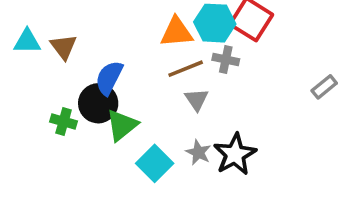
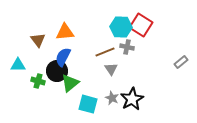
orange triangle: (177, 32) -> (65, 32), moved
cyan triangle: (27, 41) -> (18, 65), moved
cyan square: (155, 163) -> (88, 104), turned -30

